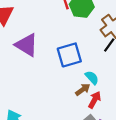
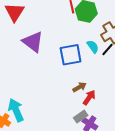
cyan semicircle: (92, 78) -> (93, 47), moved

